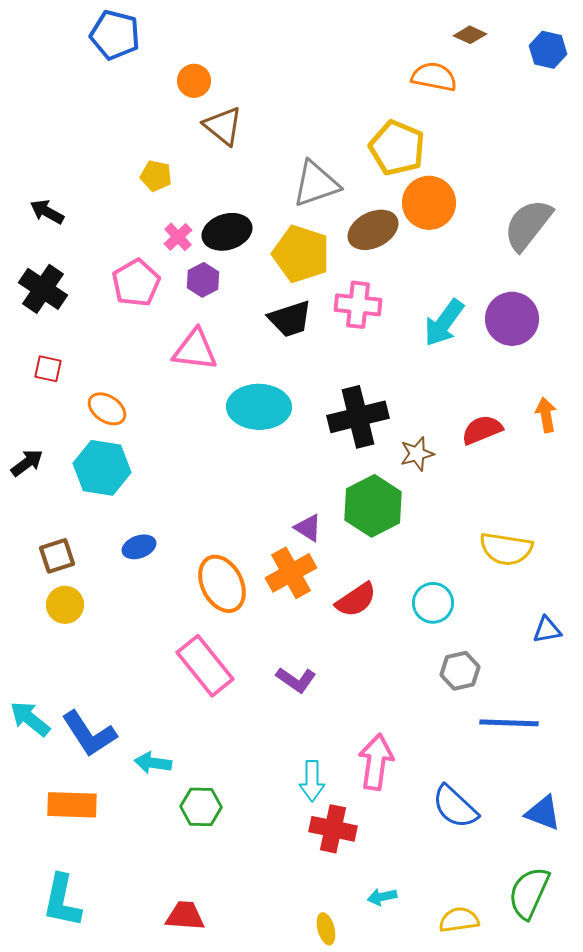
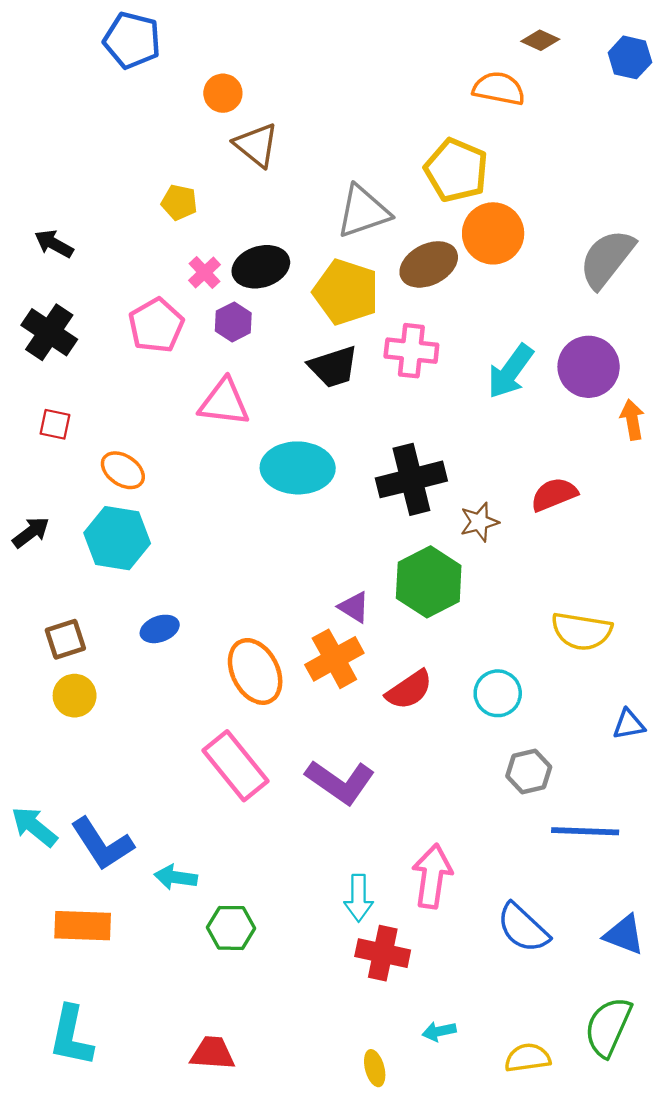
orange arrow: (546, 415) -> (632, 420), moved
purple L-shape: (296, 680) -> (340, 782), size x1.5

